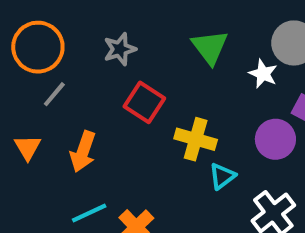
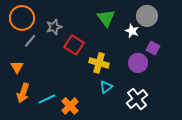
gray star: (120, 49) -> (54, 27), moved
orange arrow: (83, 152) -> (23, 93), moved
cyan triangle: (222, 176) -> (106, 87), moved

